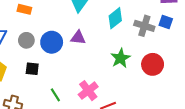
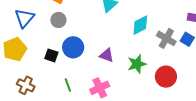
purple triangle: (78, 38) -> (107, 55), moved
gray circle: (26, 40) -> (58, 20), moved
blue circle: (52, 42) -> (73, 47), moved

